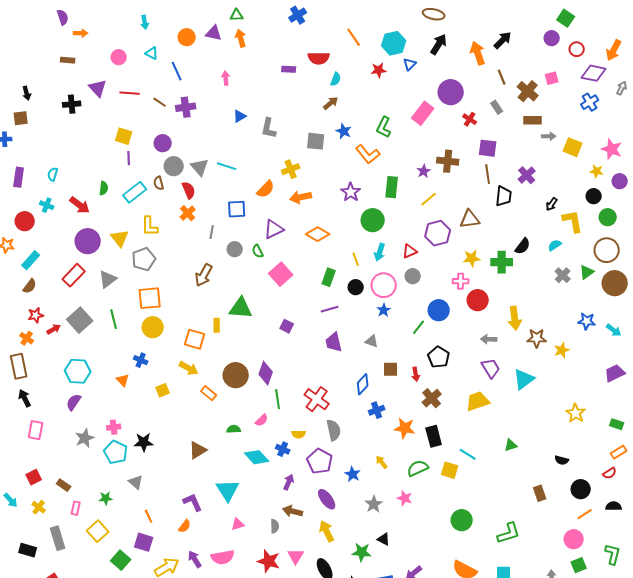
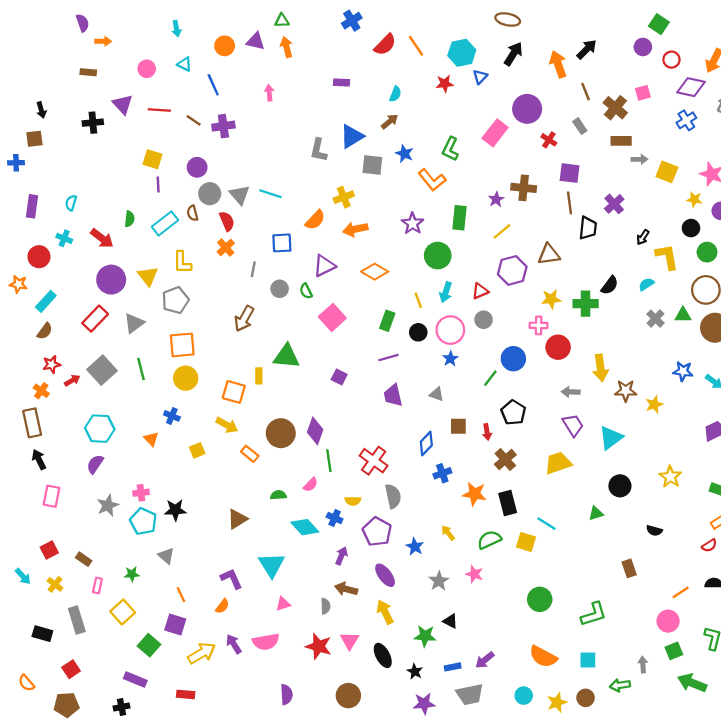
red semicircle: (319, 58) -> (385, 45), moved, turned -45
blue triangle: (240, 116) -> (352, 136), moved, size x1.6
green triangle: (587, 272) -> (683, 315), turned 35
black circle: (581, 489) -> (620, 486), moved

